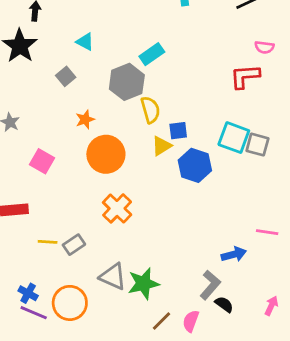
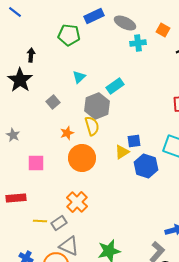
cyan triangle: (85, 42) -> (79, 77), moved, turned 48
yellow semicircle: (150, 110) -> (92, 126), moved
pink square: (42, 161) -> (36, 163), turned -30
orange cross: (117, 208) -> (77, 202), moved
gray triangle: (113, 277) -> (69, 246), moved

